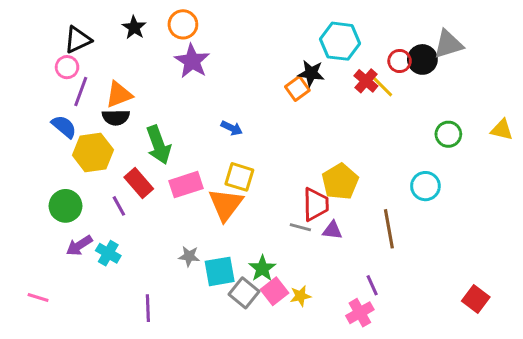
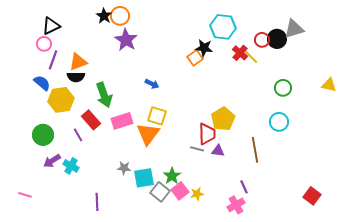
black star: (134, 27) -> (104, 16), moved
green circle: (448, 134) -> (283, 88), moved

